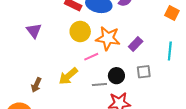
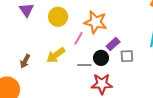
yellow circle: (80, 31) -> (58, 17), moved
purple rectangle: (136, 44) -> (113, 44), moved
pink line: (91, 57) -> (79, 38), turned -40

